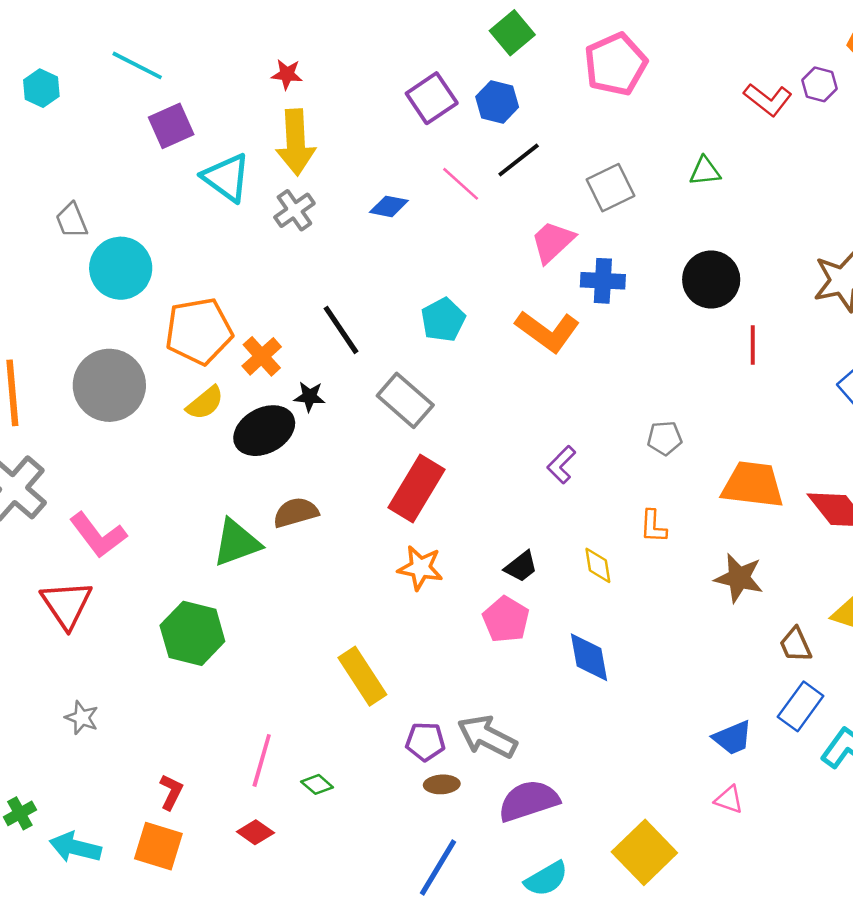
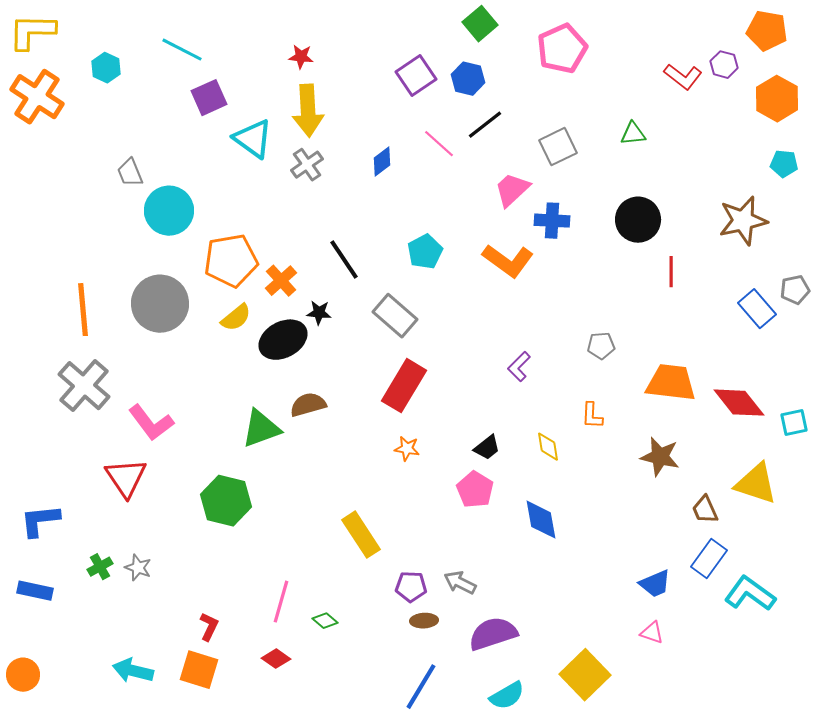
blue diamond: (389, 206) -> (382, 162), turned -48
orange star: (420, 568) -> (407, 449), size x0.7
gray arrow: (487, 737) -> (460, 583), size x0.7
green cross: (20, 813) -> (100, 567), moved

